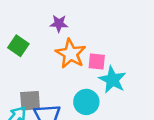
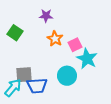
orange star: (71, 54) -> (55, 39), size x0.7
pink square: (97, 61) -> (75, 45), turned -32

